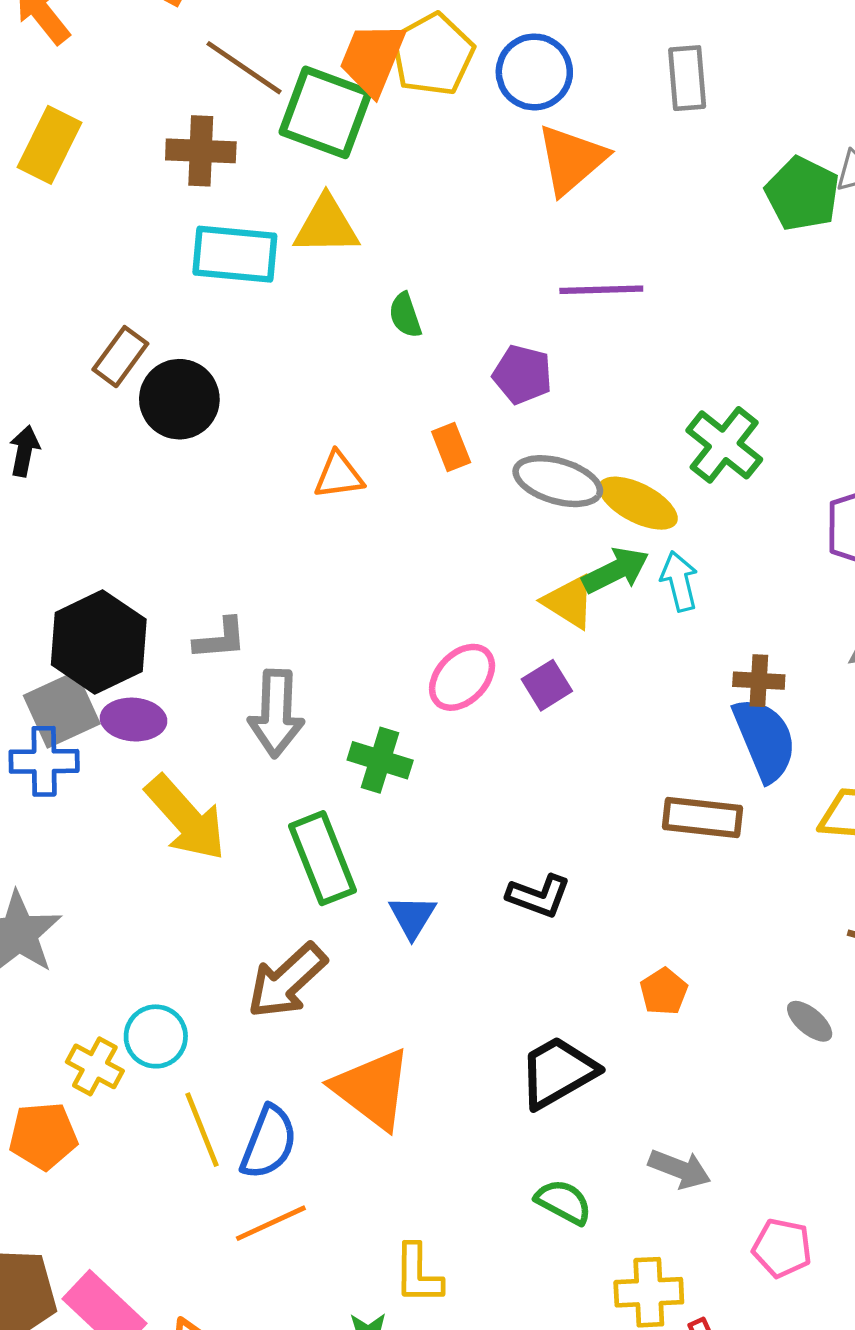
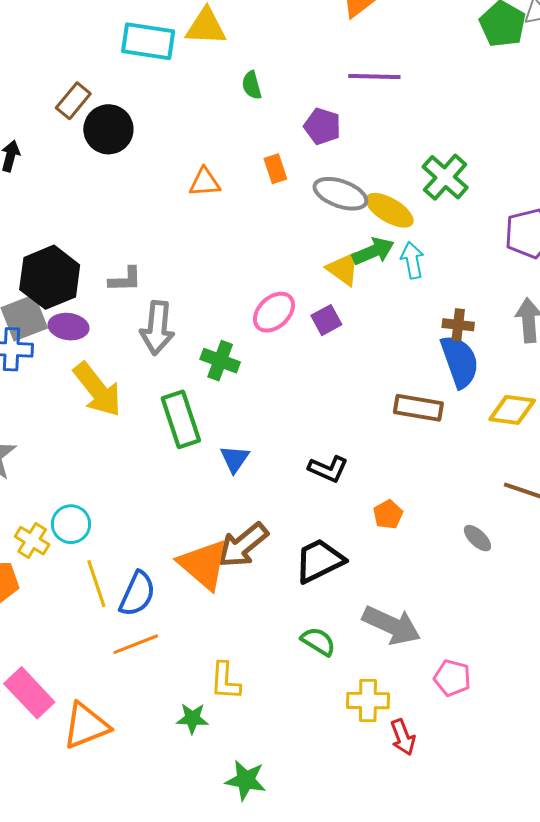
black L-shape: (539, 896) -> (328, 469), moved
brown arrow: (287, 981) -> (243, 545), moved
gray arrow: (680, 1169) -> (391, 625), size x1.5

